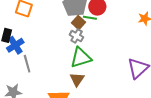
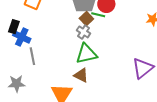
blue cross: (15, 45) -> (22, 37), turned -36
brown triangle: (77, 79) -> (81, 75), turned -42

